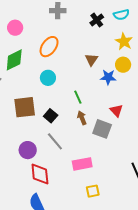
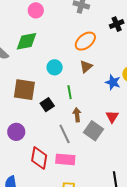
orange ellipse: (49, 47) -> (85, 41), moved
brown triangle: (91, 60) -> (86, 67), moved
green line: (78, 97) -> (70, 92), moved
gray line: (55, 141) -> (65, 134), moved
red diamond: (40, 174) -> (39, 158), moved

